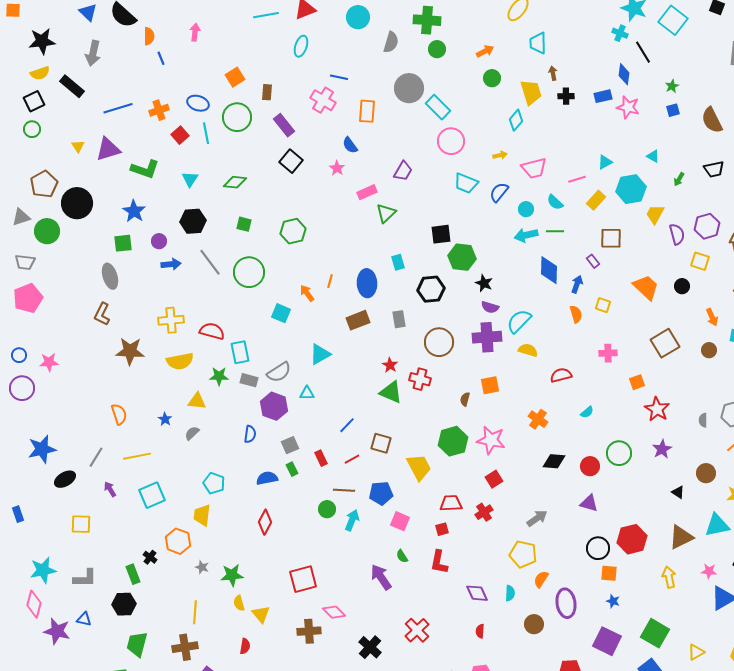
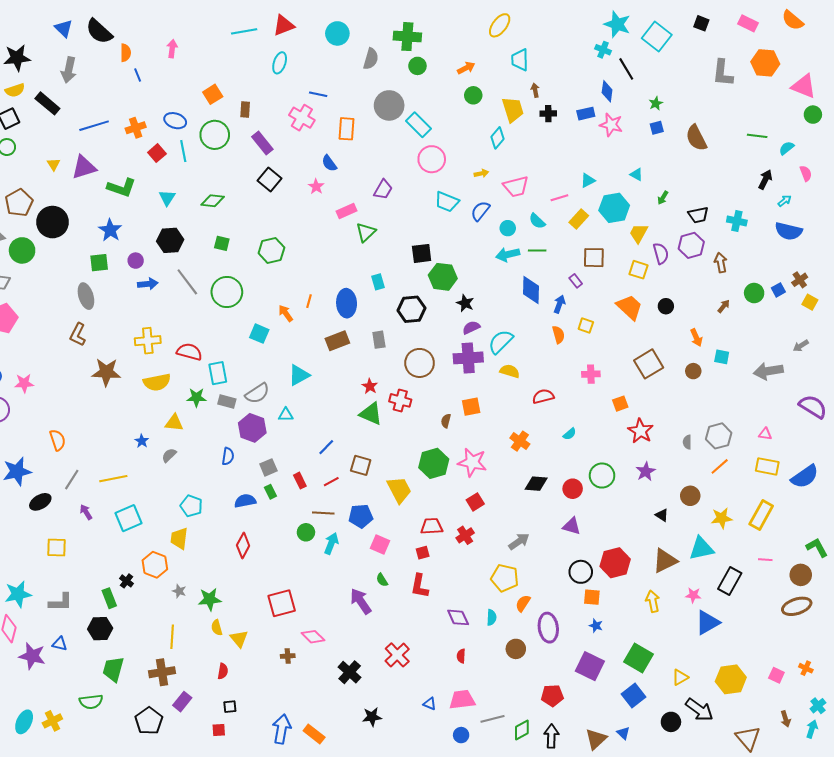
black trapezoid: (714, 169) -> (698, 215), moved
yellow square: (700, 261) -> (639, 270), moved
purple semicircle: (490, 307) -> (471, 327), turned 138
orange semicircle: (119, 414) -> (58, 440), moved
brown cross: (309, 631) -> (288, 656), size x0.6

